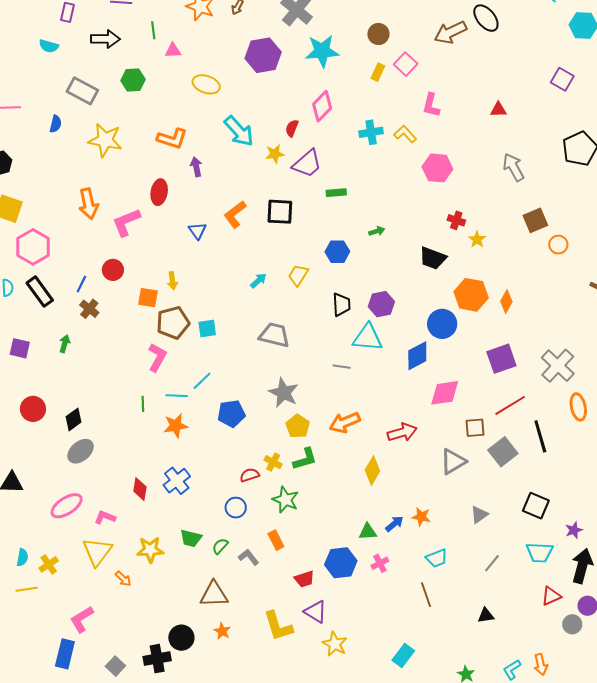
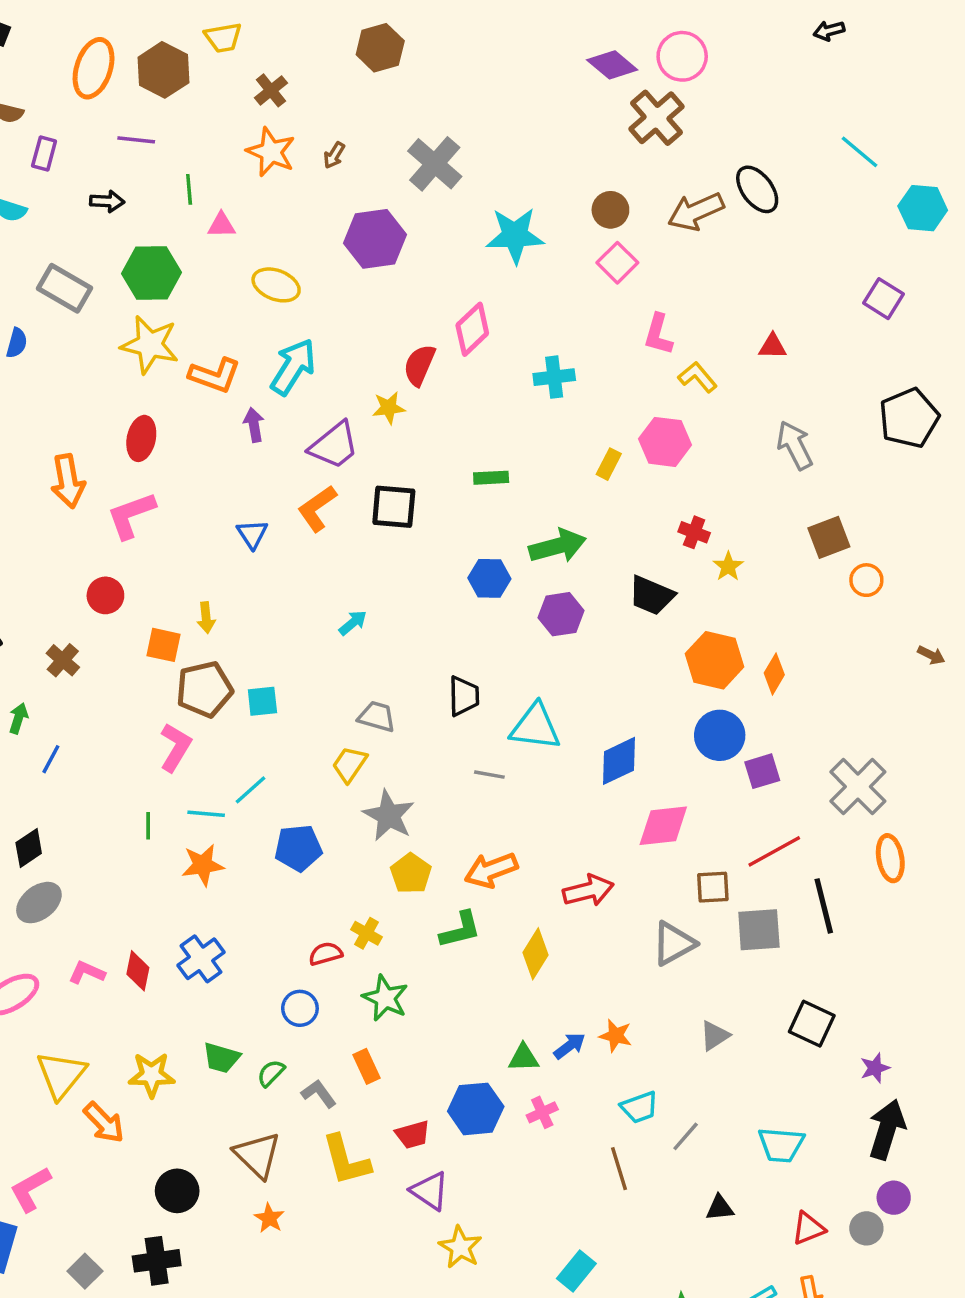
brown circle: (378, 34) -> (610, 210), moved
black arrow: (105, 39) -> (107, 201), size x0.7
cyan star: (322, 51) -> (515, 235), moved
yellow rectangle: (378, 72) -> (609, 464), moved
green hexagon: (133, 80) -> (152, 273), size x1.4
red semicircle: (292, 128) -> (419, 365), size x1.4
cyan arrow: (239, 131) -> (293, 367), moved, turned -108
yellow L-shape: (405, 134) -> (697, 377), moved
yellow star: (105, 140) -> (150, 345), moved
purple trapezoid: (307, 164) -> (334, 445), moved
red ellipse: (159, 192) -> (141, 438), moved
green arrow: (377, 231) -> (558, 546), size x2.0
yellow trapezoid: (298, 275) -> (349, 764), moved
blue line: (81, 284) -> (51, 759), moved
purple hexagon: (381, 304) -> (561, 614), moved
black trapezoid: (341, 305) -> (464, 696), moved
blue circle: (442, 324) -> (720, 735), moved
gray trapezoid: (274, 335) -> (377, 717), size x0.7
purple square: (501, 359) -> (762, 771), size x0.7
gray square: (503, 452) -> (759, 930), turned 32
green L-shape: (305, 459) -> (460, 930), moved
pink L-shape: (105, 517) -> (87, 972), moved
cyan trapezoid: (540, 552) -> (781, 1145), moved
gray line: (492, 563) -> (686, 1136), moved
orange arrow: (123, 579) -> (104, 1123), size x1.5
brown triangle: (214, 594) -> (257, 1155), turned 44
red triangle: (551, 596) -> (808, 1228), moved
yellow L-shape: (278, 626) -> (346, 1160), moved
black circle: (181, 638) -> (177, 1191), moved

